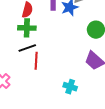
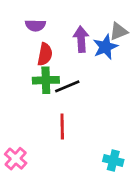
black line: (27, 48) -> (67, 86), moved

